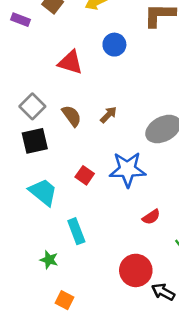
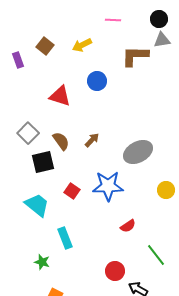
purple rectangle: (21, 20) -> (18, 60), turned 49
black square: (35, 141) -> (43, 162), moved
red circle: (136, 270) -> (115, 271), size x0.7

